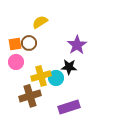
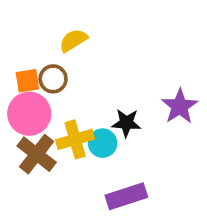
purple star: (77, 45) -> (180, 106), moved
pink circle: (16, 62) -> (29, 114), size x1.5
brown cross: (30, 96) -> (37, 154), moved, turned -35

